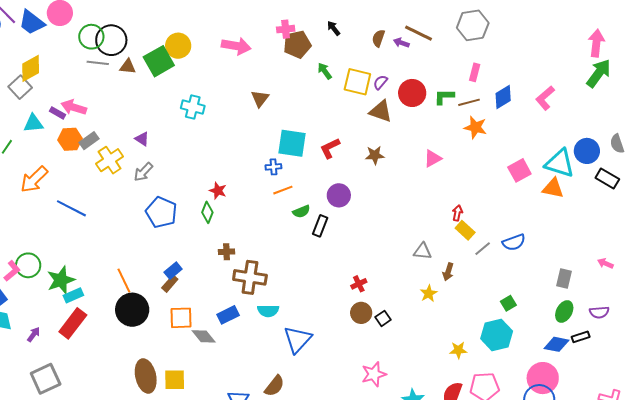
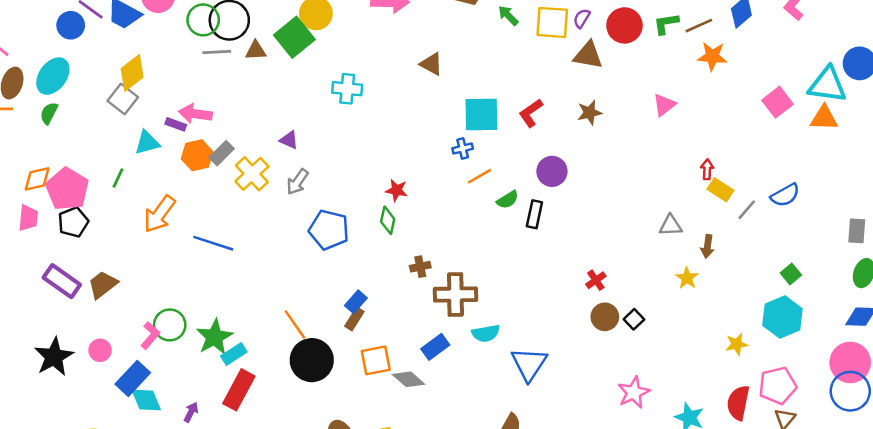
brown triangle: (260, 99) -> (431, 64), turned -30

